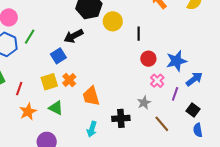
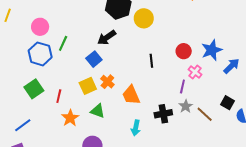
black line: (139, 34) -> (151, 61), moved
purple line: (175, 94) -> (182, 87), moved
gray star: (144, 103) -> (186, 106), moved
black square: (193, 110) -> (228, 103), moved

